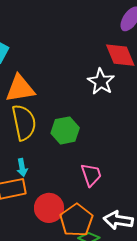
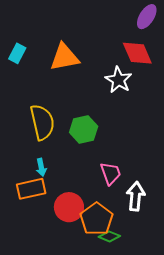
orange triangle: (20, 89) -> (64, 57), moved
white arrow: (118, 220) -> (136, 196), moved, turned 88

